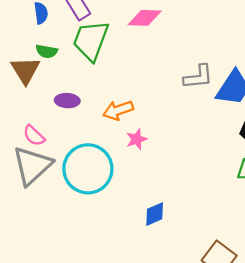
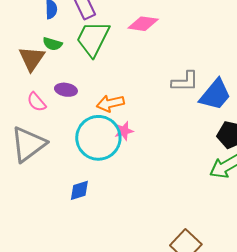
pink semicircle: (34, 136) -> (37, 102), moved
cyan circle: (88, 169) -> (98, 138), moved
blue diamond: (155, 214) -> (79, 190), moved

